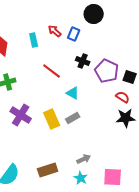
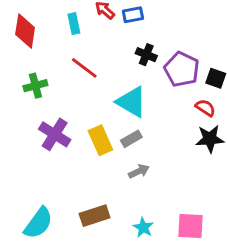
blue rectangle: (74, 34) -> (133, 15), turned 56
red line: (52, 71) -> (84, 68), moved
cyan triangle: (73, 93) -> (131, 102), size x1.6
gray arrow: (84, 159) -> (139, 171), moved

